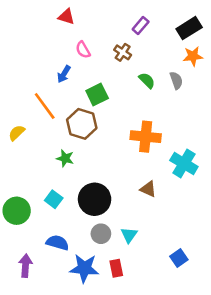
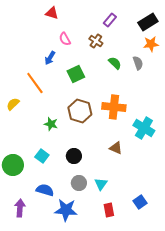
brown hexagon: (82, 124) -> (80, 111), moved
black circle: (95, 199) -> (74, 156), size x0.6
red rectangle: (116, 268) -> (109, 210), moved

